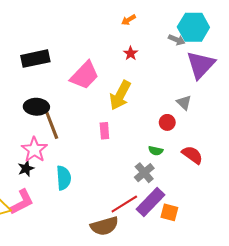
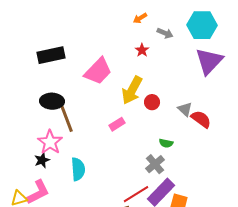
gray arrow: (177, 40) -> (165, 33), moved
gray triangle: (184, 103) -> (185, 109), moved
red circle: (167, 122) -> (152, 102), moved
pink rectangle: (104, 131) -> (117, 124), turned 63
red semicircle: (192, 155) -> (201, 119), moved

